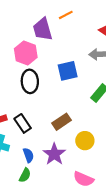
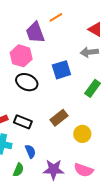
black ellipse: (30, 81) -> (27, 82), turned -60
black rectangle: (23, 123) -> (23, 122), turned -30
purple star: (54, 154) -> (54, 170), moved, turned -30
green semicircle: (25, 175) -> (18, 170), moved

